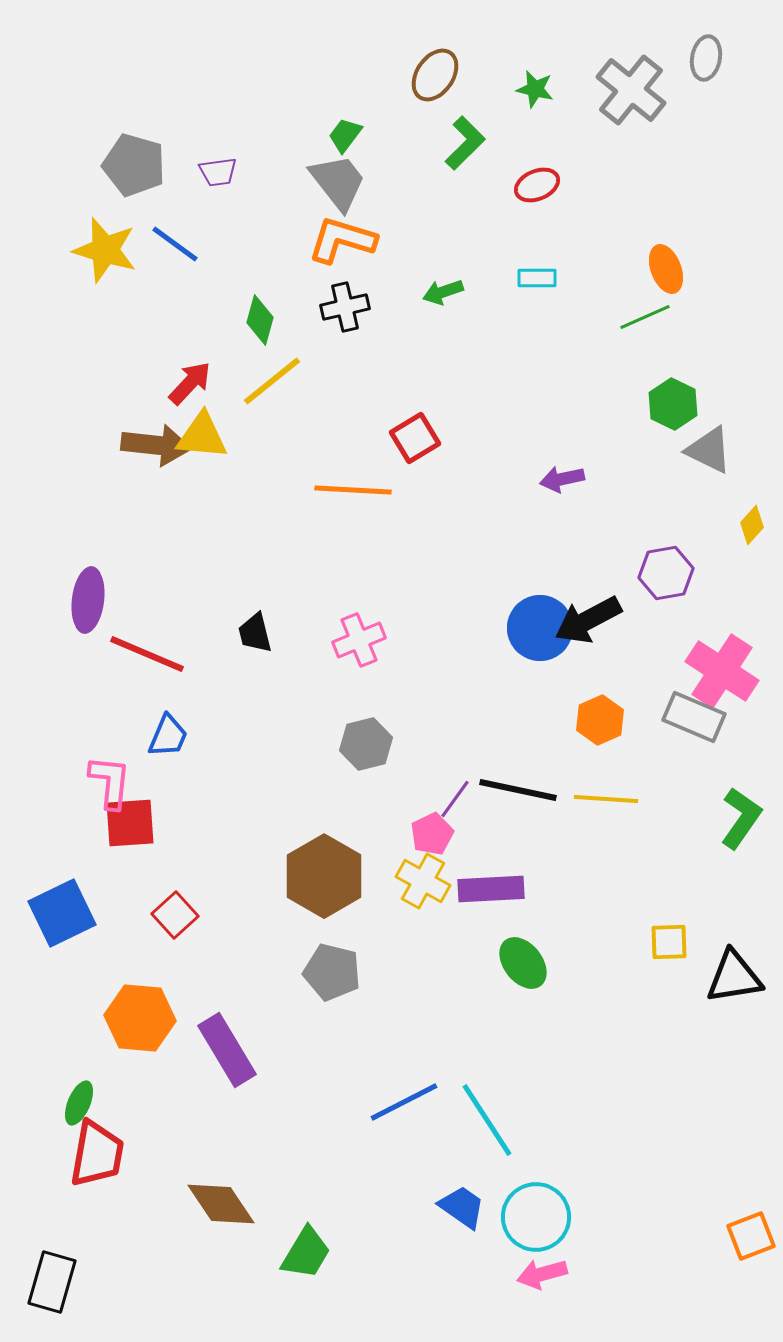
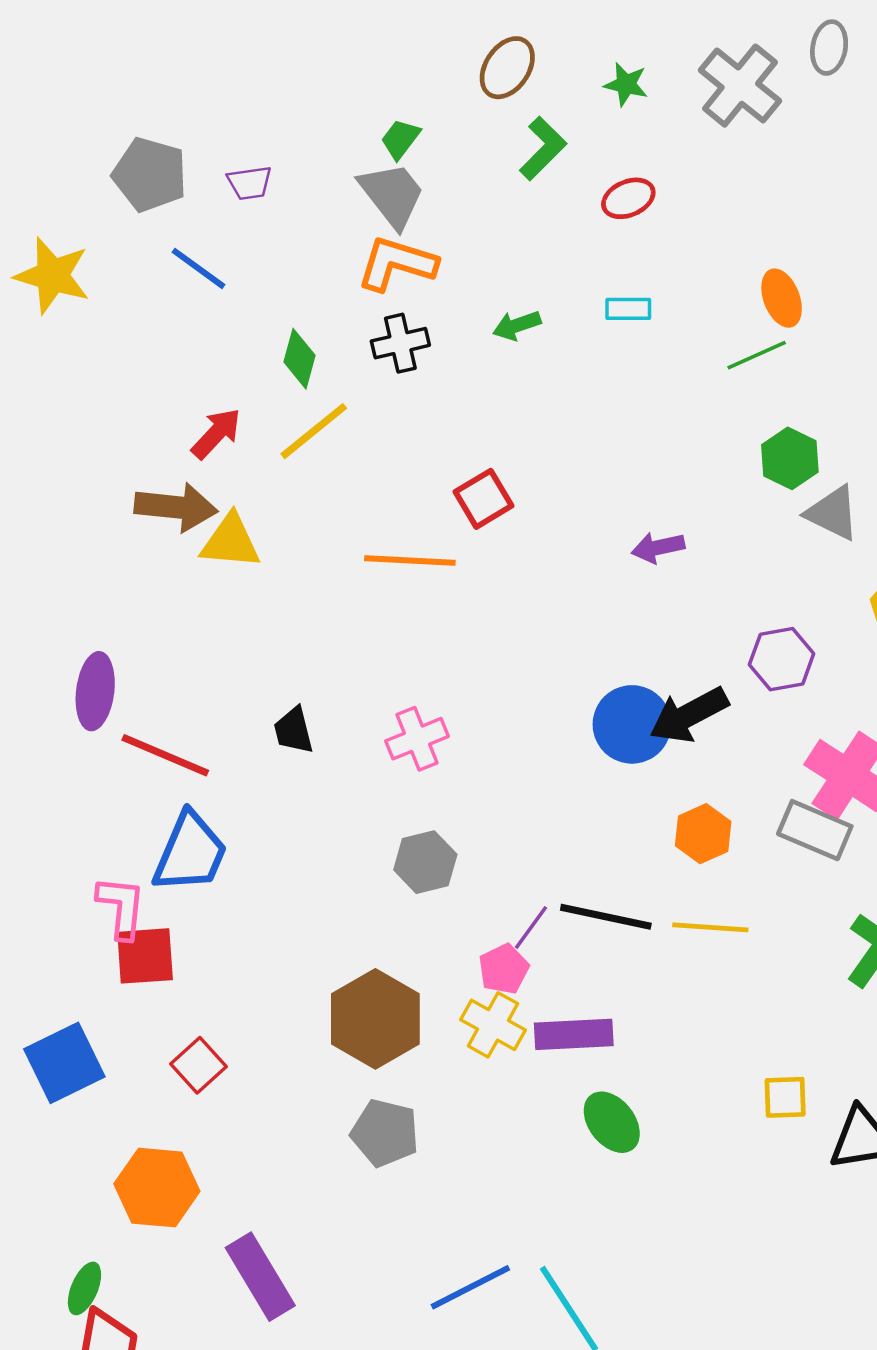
yellow star: (105, 250) -> (52, 276), moved
yellow triangle: (202, 436) -> (231, 542), moved
blue trapezoid: (168, 736) -> (190, 853), size x1.6
purple rectangle: (227, 1050) -> (260, 1277), moved

